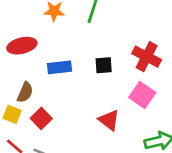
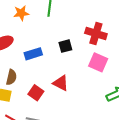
red square: (41, 118) -> (36, 93), moved
red triangle: (109, 120) -> (61, 83), moved

